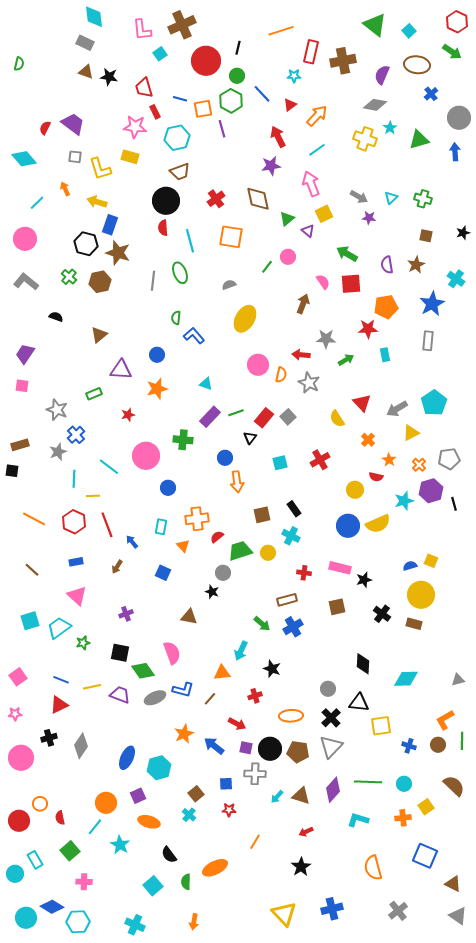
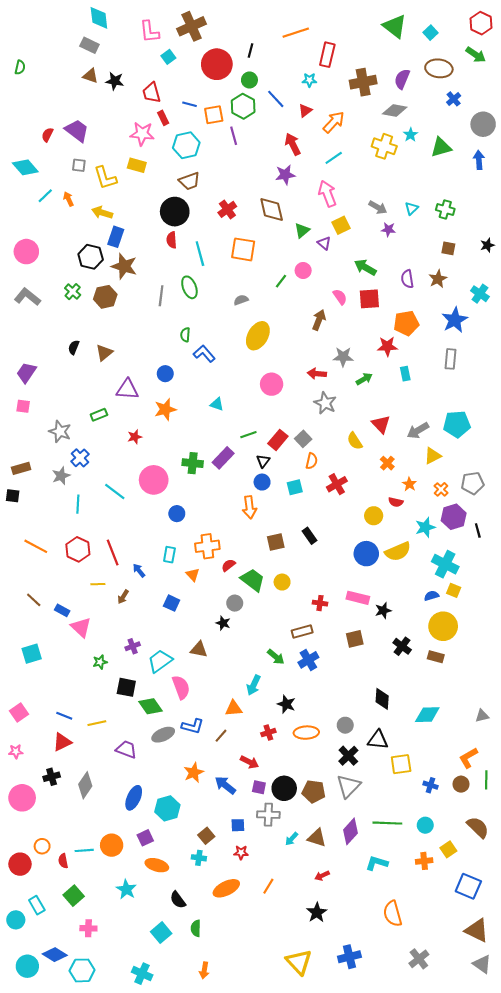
brown cross: (343, 61) -> (363, 82), moved
cyan line: (37, 203) -> (45, 196), moved
black semicircle: (56, 317) -> (74, 347), moved, turned -88
orange semicircle: (281, 375) -> (312, 461), moved
cyan pentagon: (434, 403) -> (457, 424), turned 30
purple rectangle: (210, 417) -> (223, 458), moved
blue circle: (225, 458) -> (262, 482), moved
yellow line: (93, 496) -> (98, 584), moved
cyan cross: (291, 536) -> (445, 564), moved, size x1.4
green trapezoid: (240, 551) -> (253, 580), turned 55
blue rectangle: (76, 562) -> (62, 610), moved, turned 40
cyan trapezoid: (59, 628) -> (160, 661), moved
green star: (83, 643) -> (100, 662), moved
purple trapezoid: (120, 695) -> (126, 749), moved
orange ellipse: (291, 716) -> (306, 733), moved
cyan cross: (189, 815) -> (199, 858), turned -32
cyan line: (95, 827) -> (84, 850), moved, turned 48
blue square: (425, 856) -> (468, 886), moved
orange ellipse: (215, 868) -> (226, 888), moved
brown triangle: (453, 884) -> (477, 930), size x1.4

